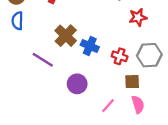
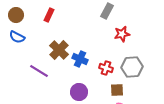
blue semicircle: (17, 21) -> (17, 37), turned -63
purple circle: (77, 84) -> (79, 92), moved

